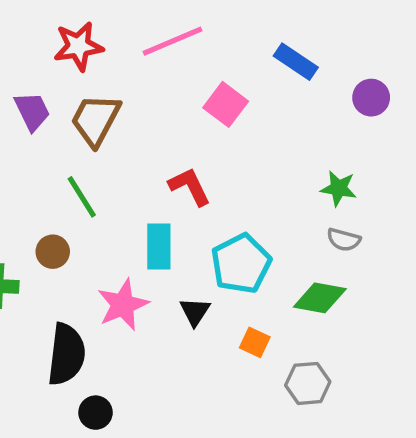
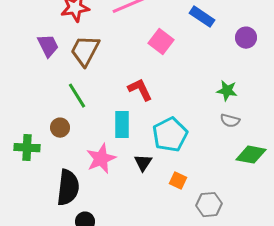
green diamond: (320, 298) -> (251, 155), moved

